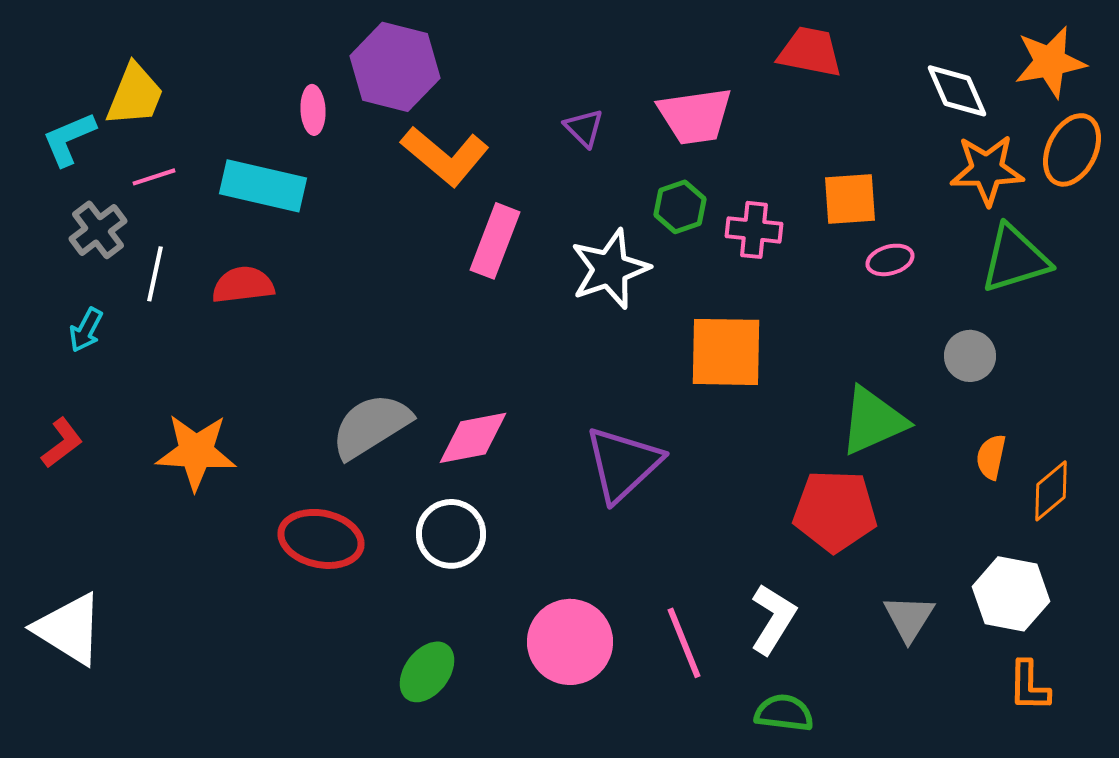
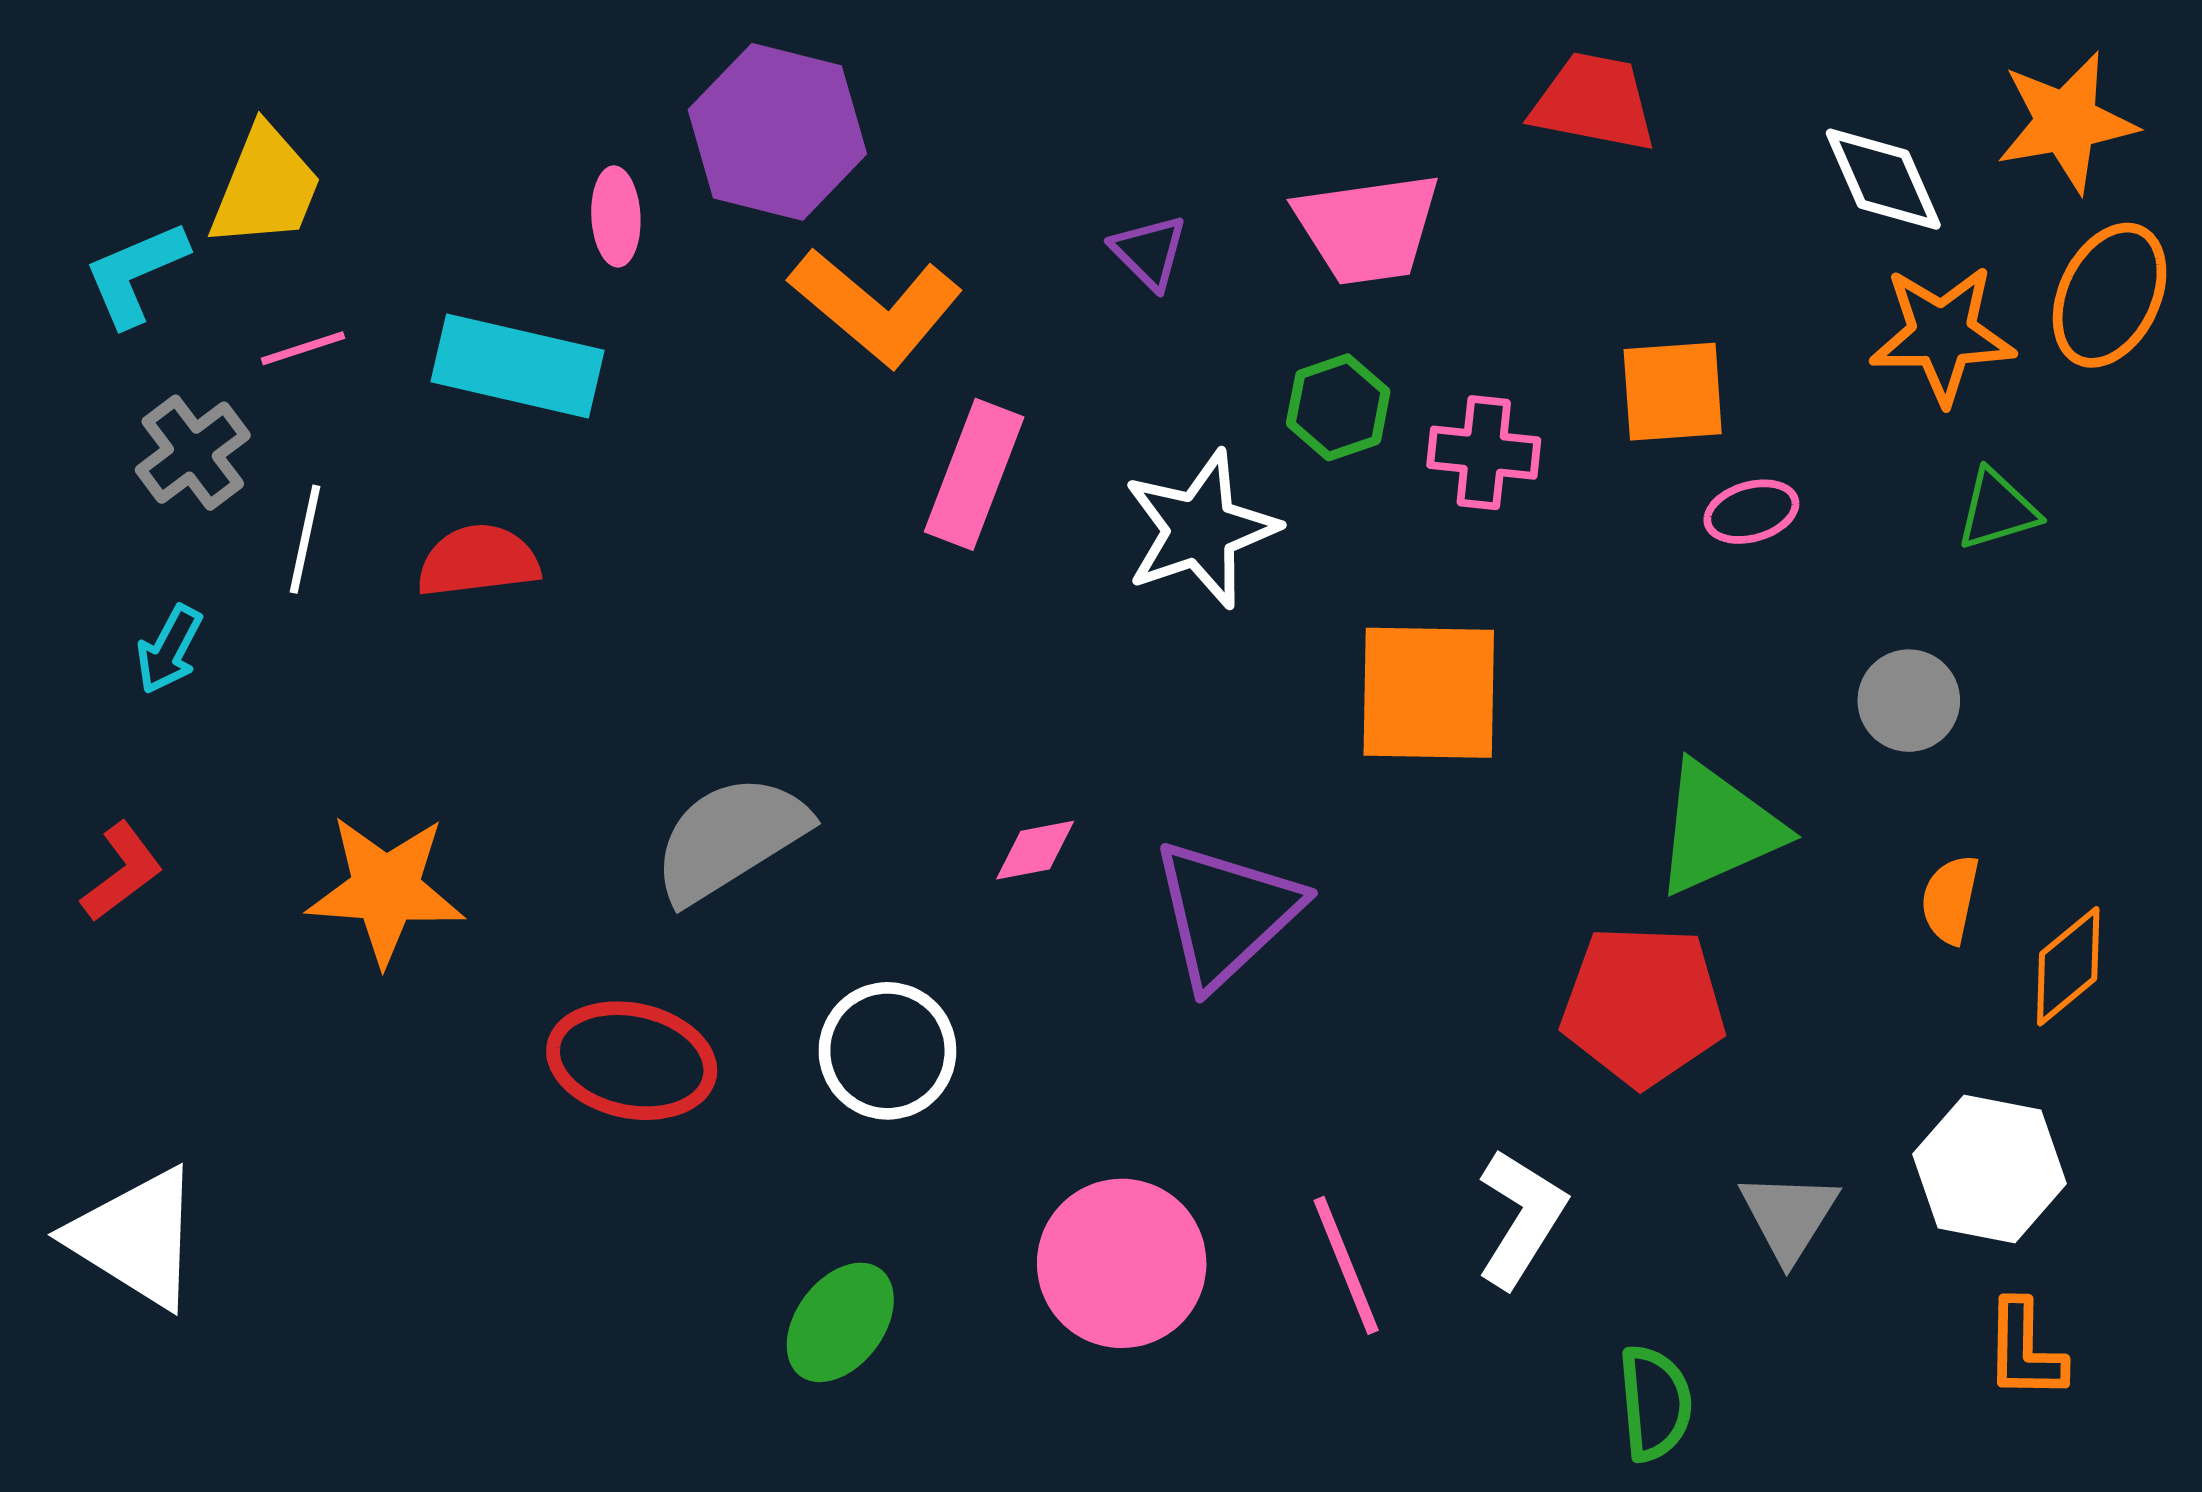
green triangle: (1015, 259) -> (1997, 510), size x0.6
pink diamond: (473, 438) -> (1035, 850), moved, size x0.6
green semicircle: (784, 713) -> (1655, 1403), moved, turned 78

